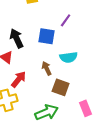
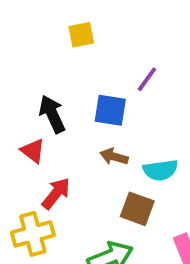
cyan semicircle: (69, 57) -> (160, 170), moved
brown arrow: (47, 68) -> (114, 157), moved, turned -48

